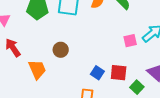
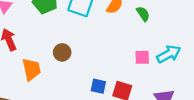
blue square: (97, 73) -> (98, 86), turned -32

